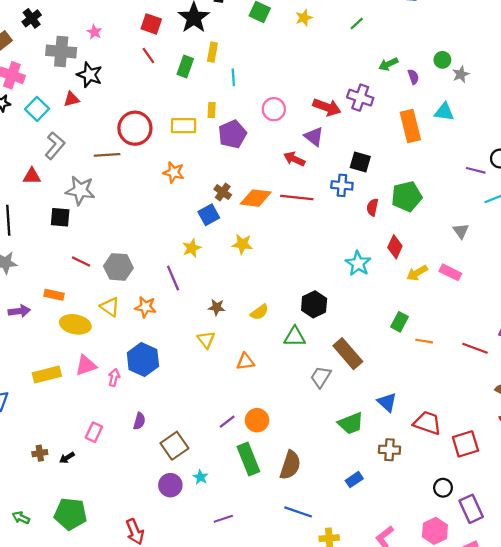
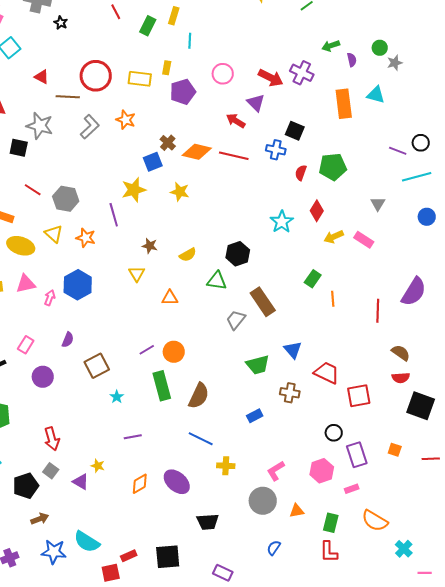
black star: (90, 75) -> (61, 23), size x0.6
red triangle: (71, 99) -> (42, 77), moved, turned 35
gray L-shape: (55, 146) -> (90, 127), moved
yellow star: (192, 248) -> (134, 190), size x1.4
orange line: (424, 341) -> (333, 299), turned 70
red line: (475, 348) -> (378, 311), turned 65
purple circle: (170, 485) -> (43, 377), moved

